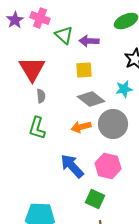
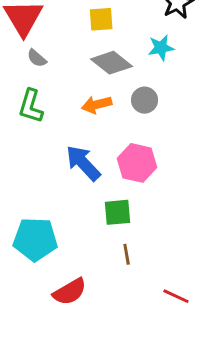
gray semicircle: (41, 96) -> (37, 58), turned 136
gray circle: (113, 124) -> (145, 100), size x0.6
green square: (95, 199) -> (118, 212), turned -30

